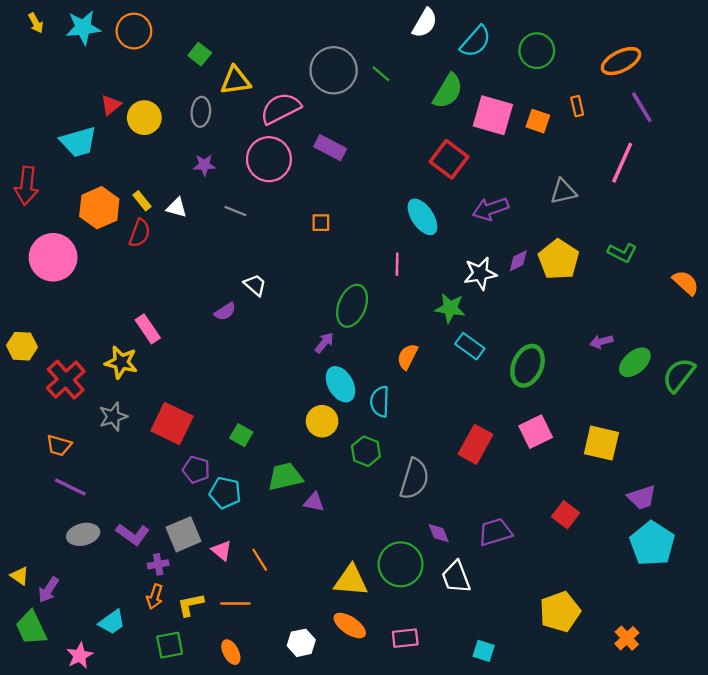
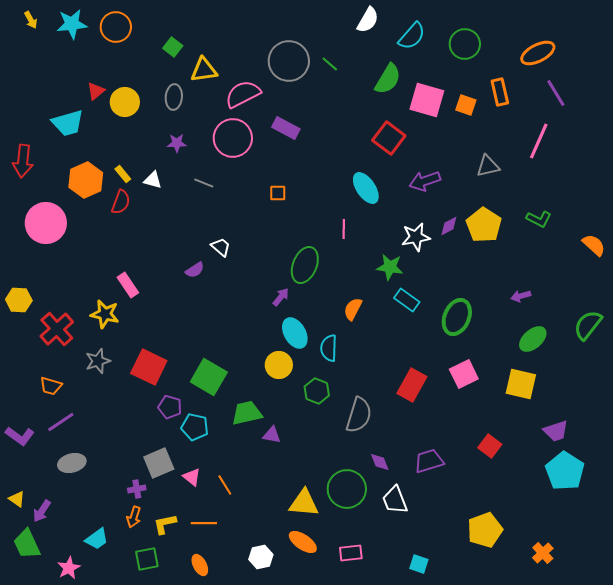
orange rectangle: (577, 106) -> (500, 92), size x1.5
green ellipse: (635, 362) -> (533, 339), moved
green square: (241, 435) -> (209, 377), size x1.8
purple line: (70, 487) -> (61, 422), turned -60
purple L-shape: (133, 534) -> (20, 436), moved

